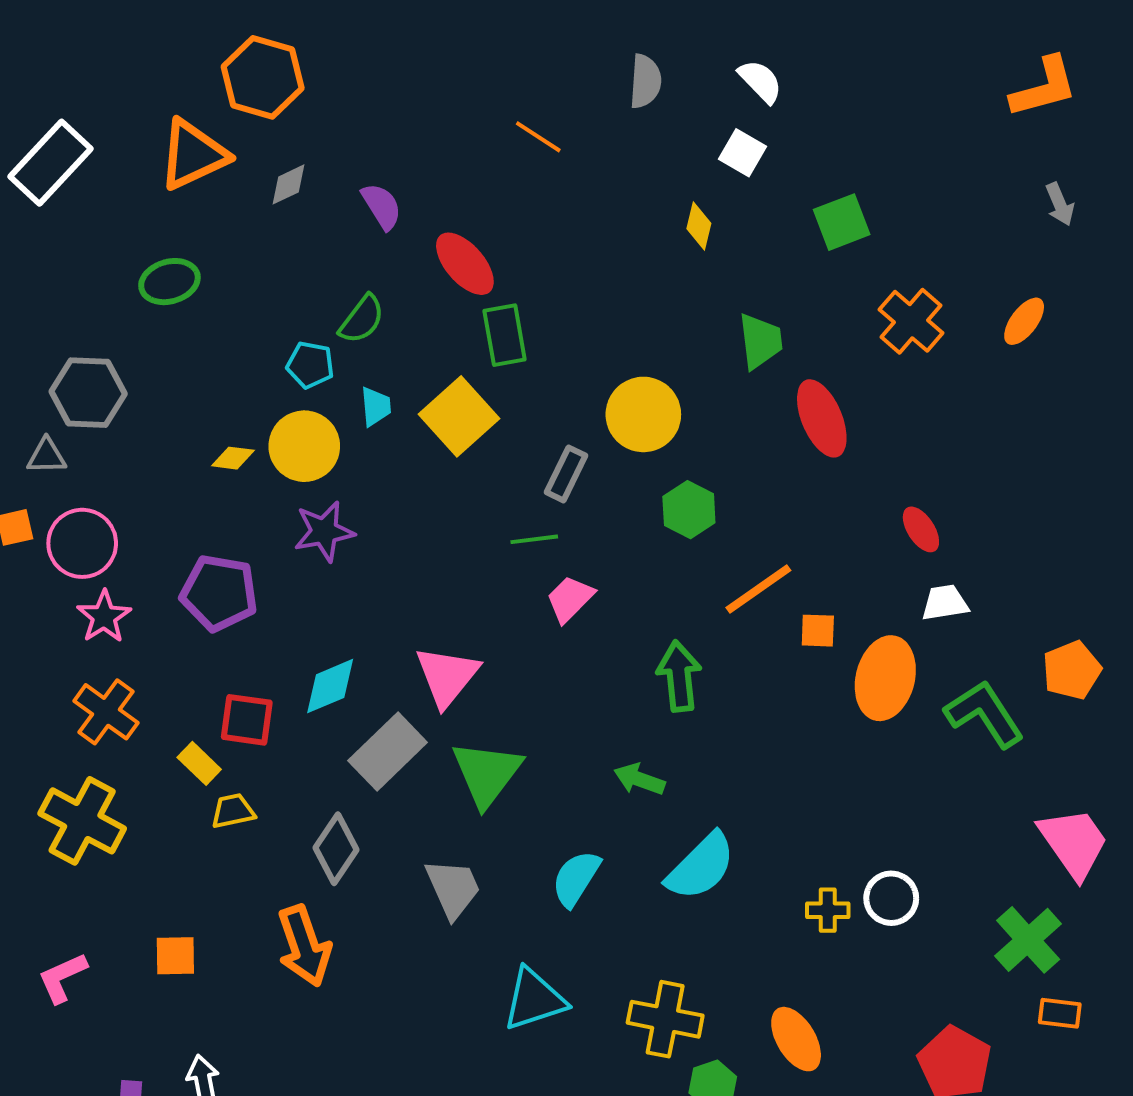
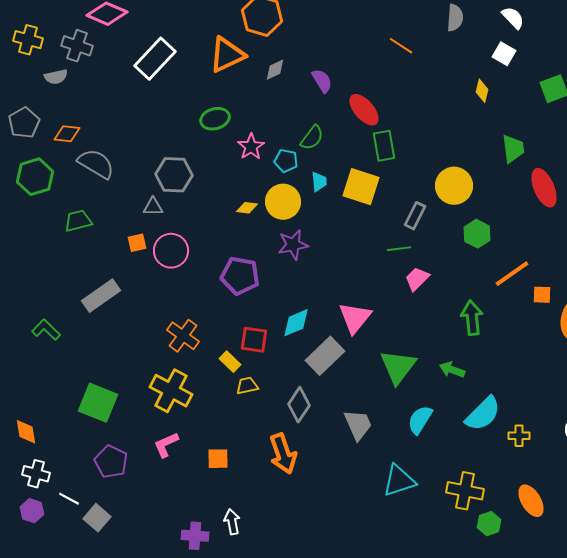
yellow square: (459, 416) -> (361, 187), turned -30
pink star: (104, 617) -> (251, 147), moved
green triangle: (487, 773) -> (398, 367), moved
yellow cross: (828, 910) -> (519, 436), moved
pink L-shape: (62, 978) -> (166, 445), moved

